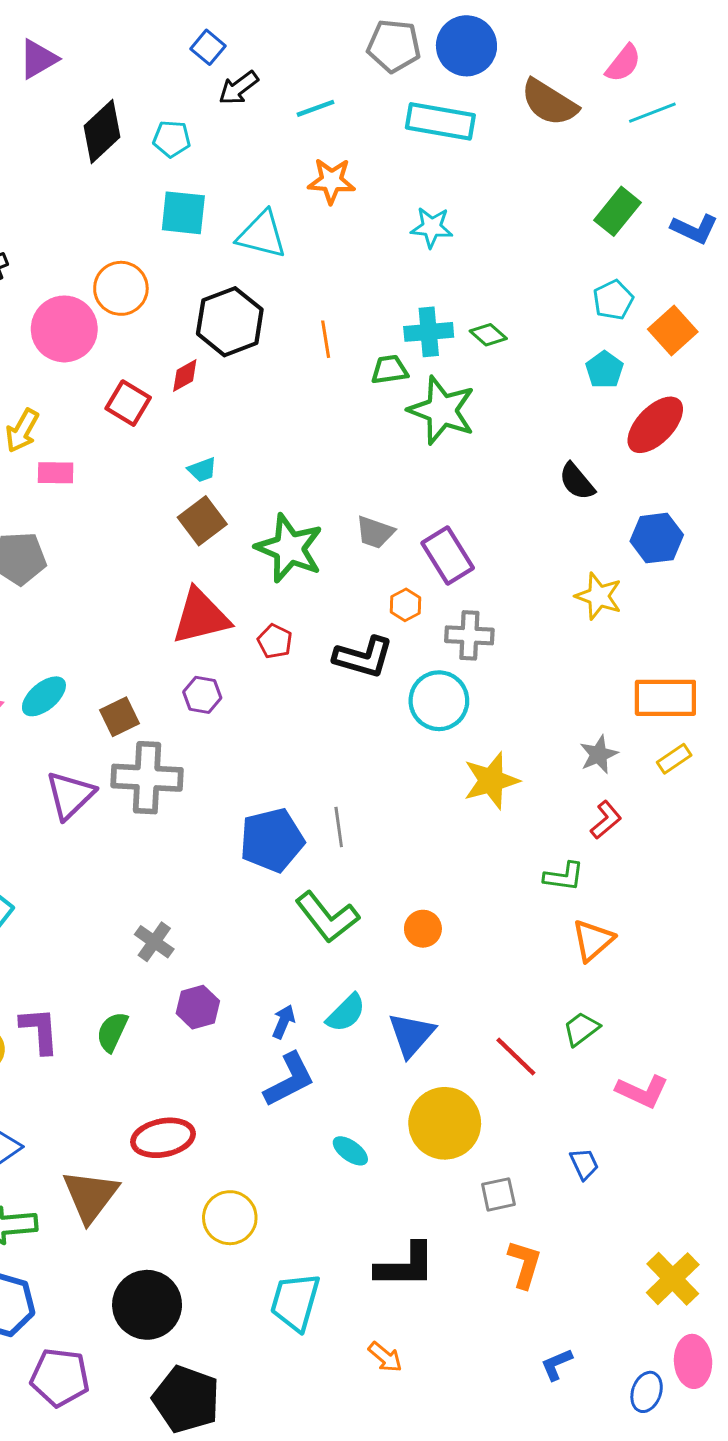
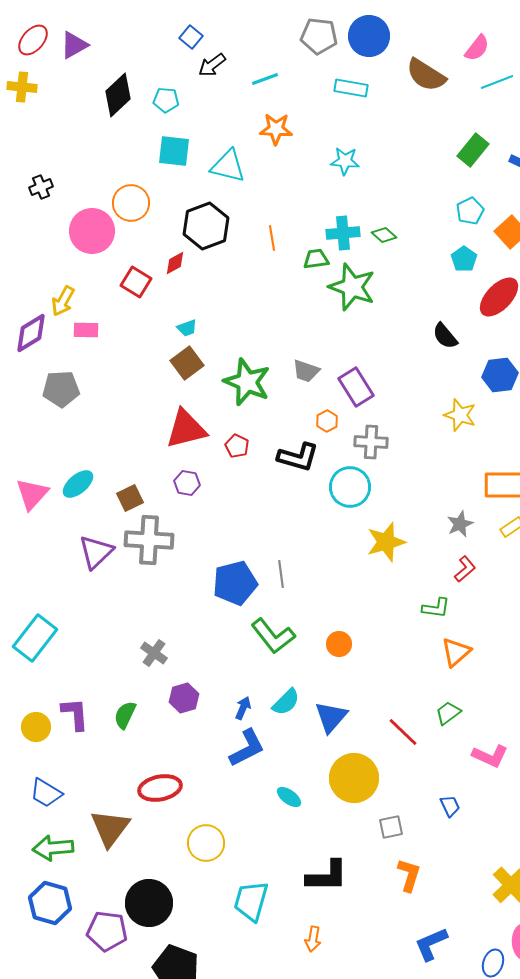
cyan rectangle: (440, 121) -> (351, 88), size x0.7
orange arrow: (385, 1357) -> (313, 939), turned 60
blue L-shape: (557, 1364) -> (431, 944), size x1.5
purple pentagon: (60, 1377) -> (107, 931), moved

